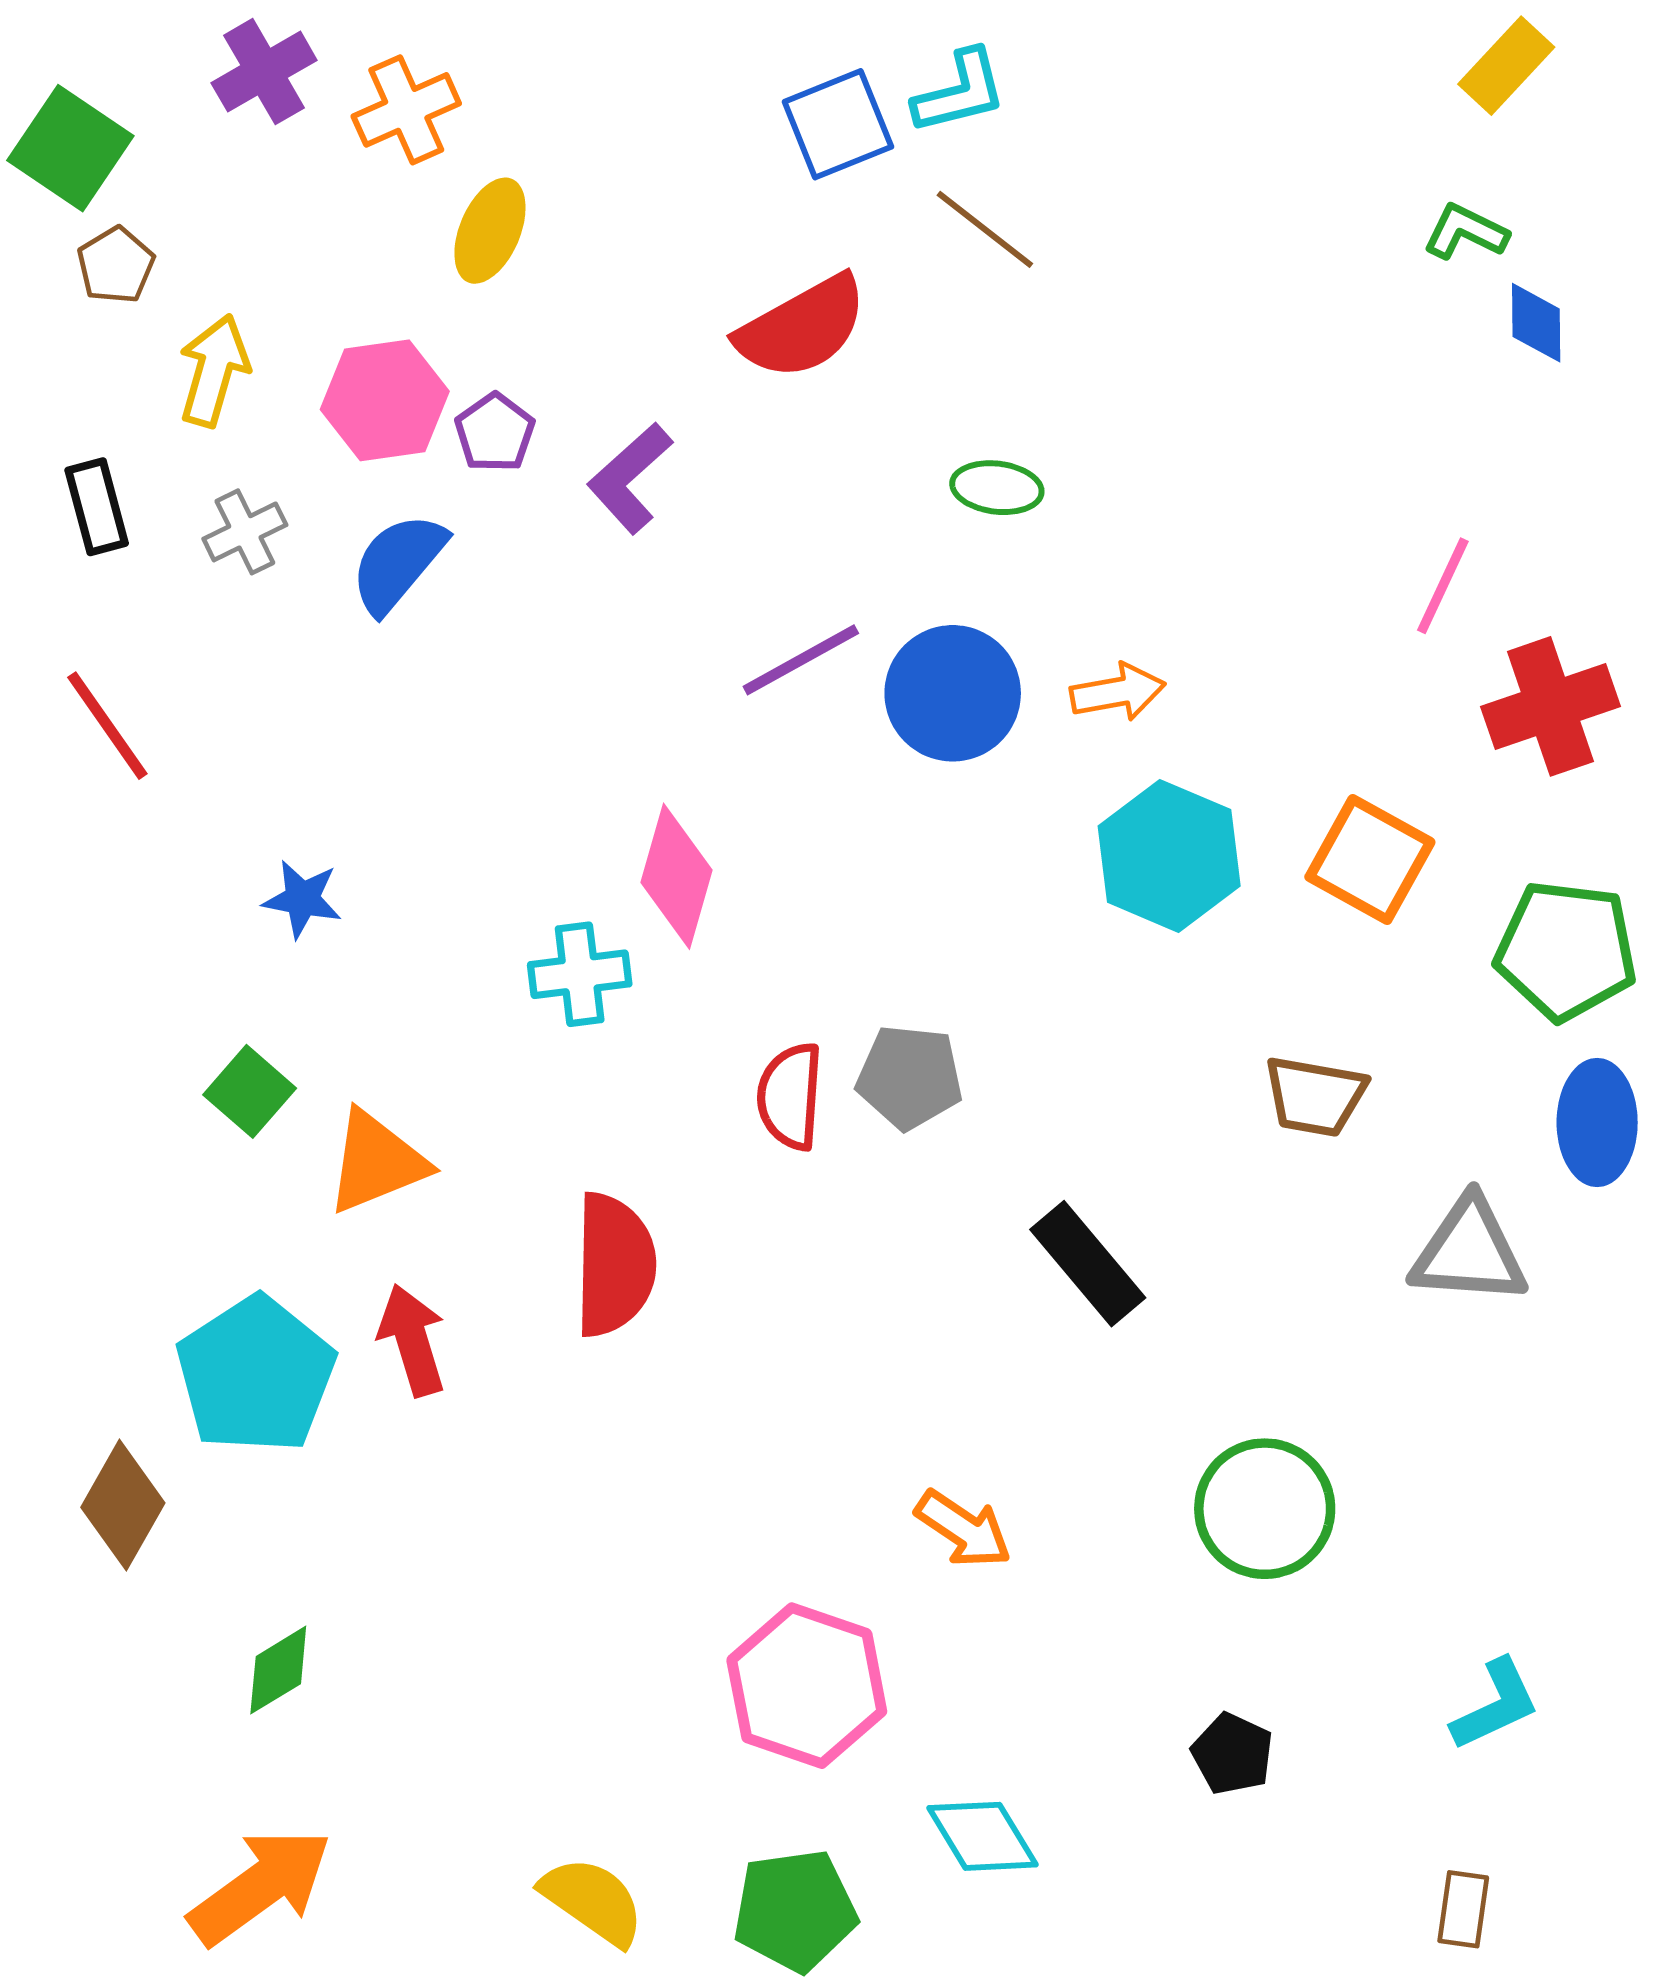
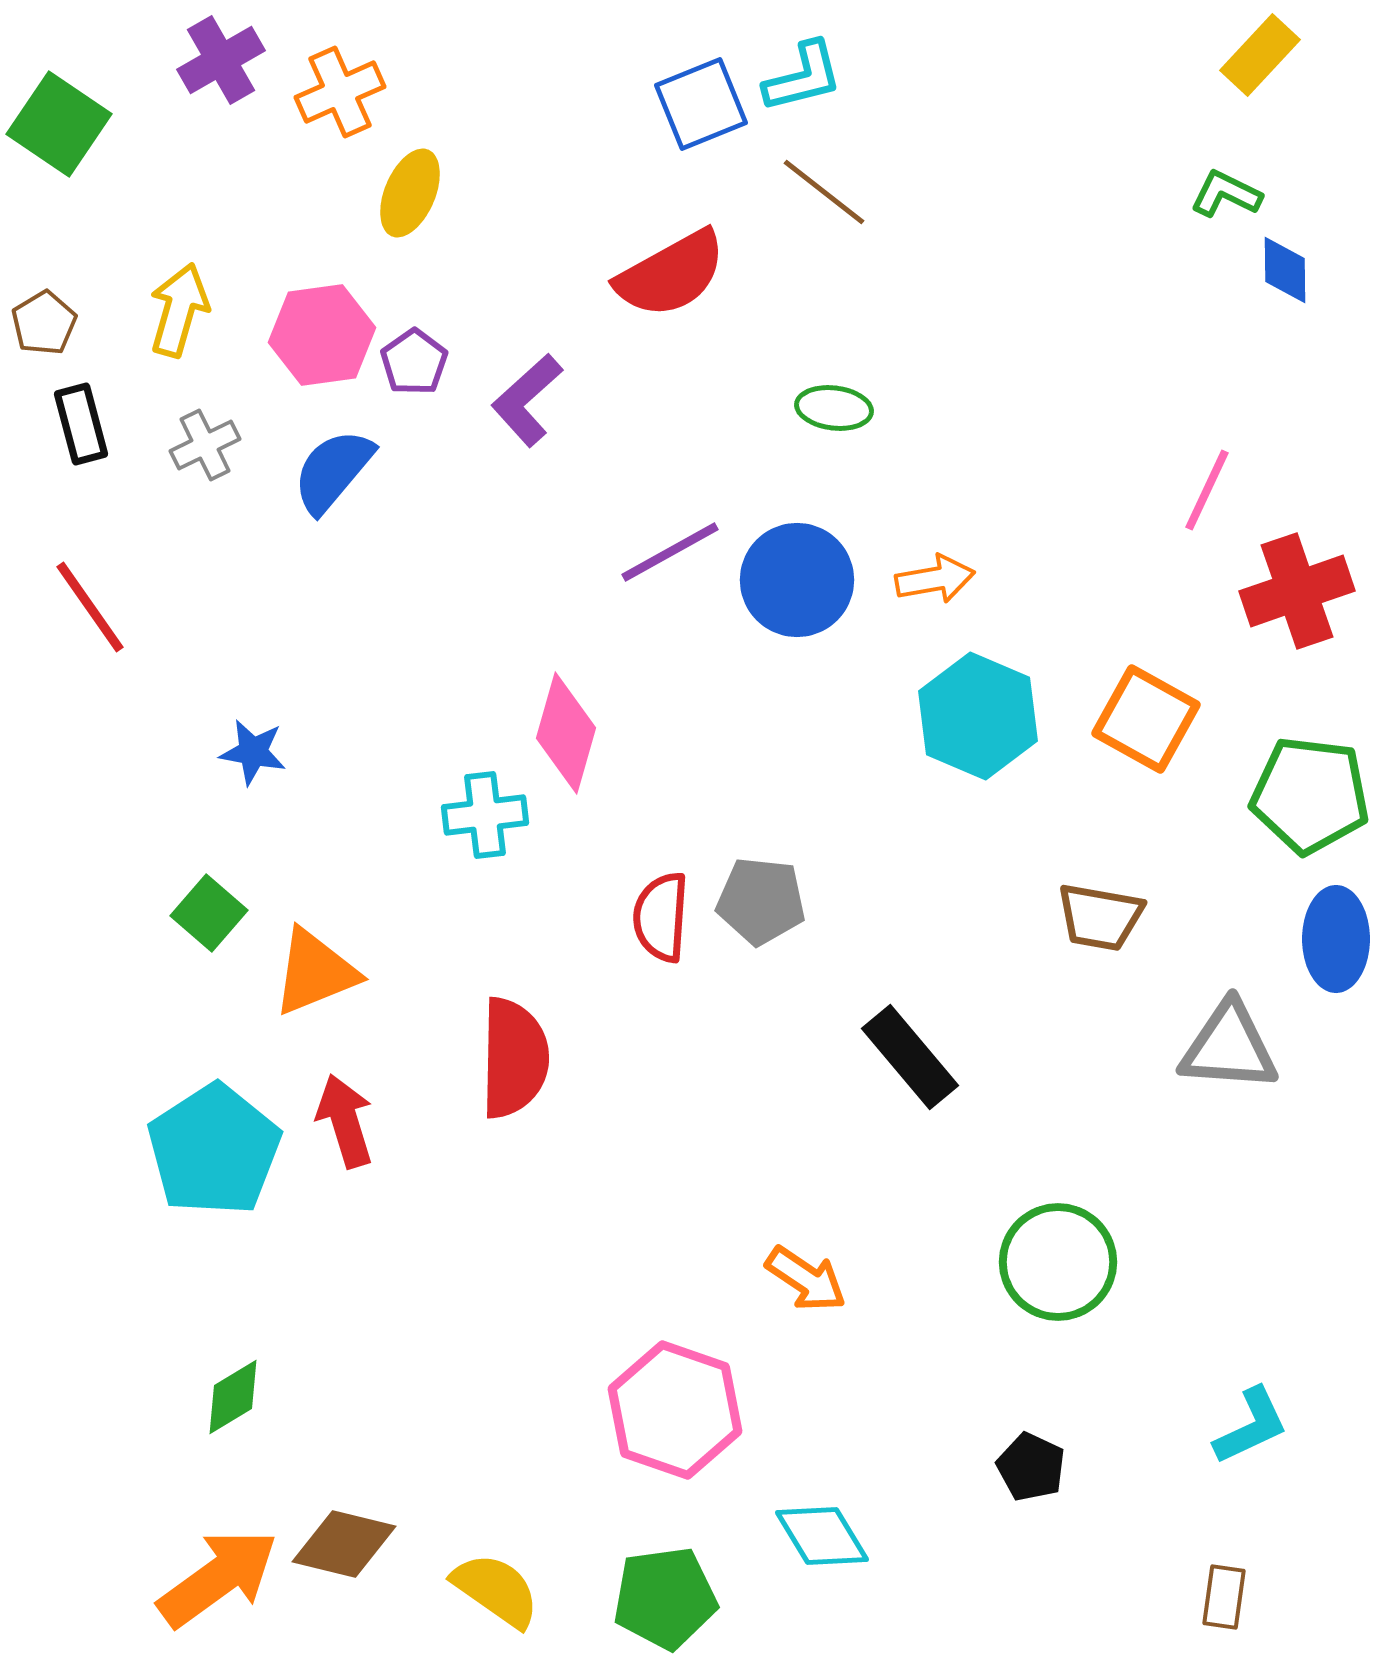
brown pentagon: (116, 265) -> (44, 323), moved
brown diamond: (123, 1505) -> (344, 1544), moved, turned 74

